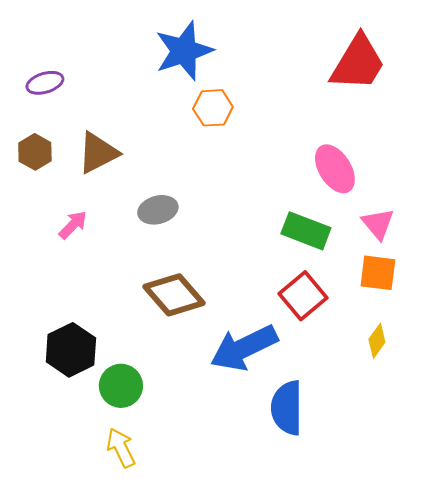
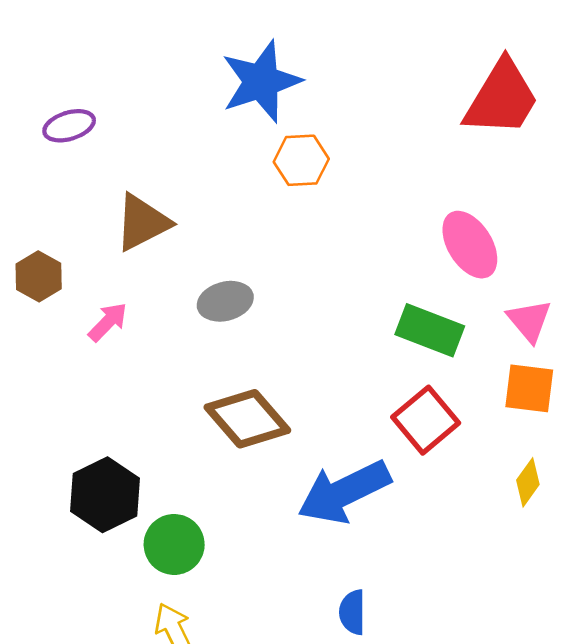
brown hexagon: (35, 152) -> (39, 276), moved
blue semicircle: (287, 408) -> (352, 612), moved, size x0.6

